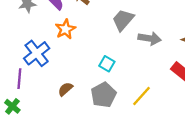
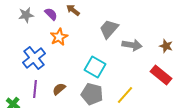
cyan square: (107, 64) -> (95, 67), size x1.5
purple line: (19, 79) -> (35, 89), moved
gray pentagon: (103, 95) -> (92, 94), turned -30

